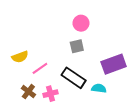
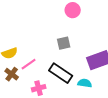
pink circle: (81, 23) -> (73, 10), moved
brown cross: (28, 92) -> (12, 74), moved

